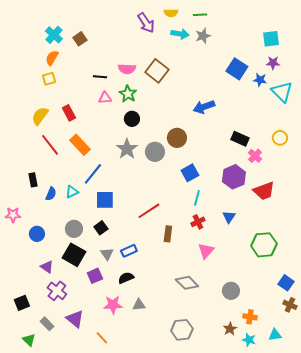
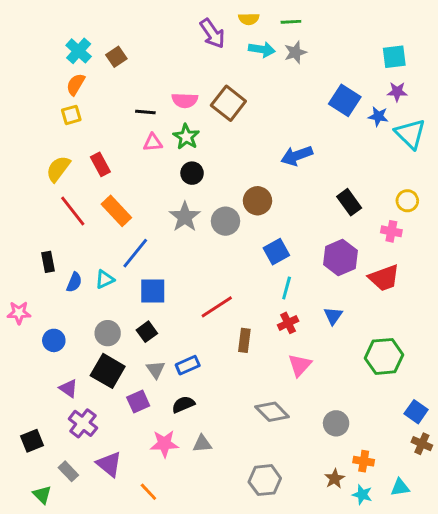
black rectangle: (240, 139) -> (349, 202), turned 30
pink cross: (255, 156) -> (391, 231), moved, turned -32

